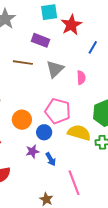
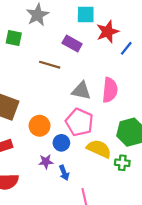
blue line: (93, 47) -> (126, 48), moved
gray triangle: (55, 69) -> (81, 91), moved, turned 48
pink semicircle: (81, 78) -> (110, 90), size x1.6

